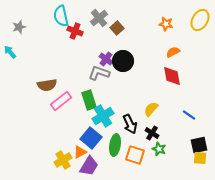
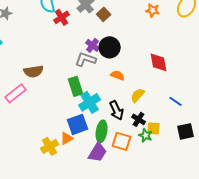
red cross: (75, 31) -> (62, 17), turned 35
orange semicircle: (173, 52) -> (118, 75), moved, turned 48
pink rectangle: (61, 101) -> (16, 93), moved
blue square: (91, 138) -> (78, 124), turned 30
yellow square: (200, 158) -> (154, 128), moved
purple trapezoid: (89, 166) -> (98, 152), moved

